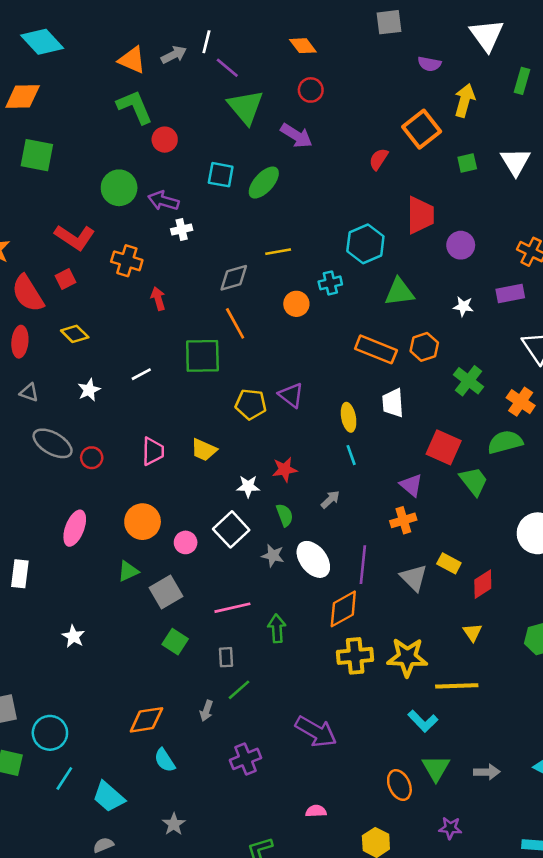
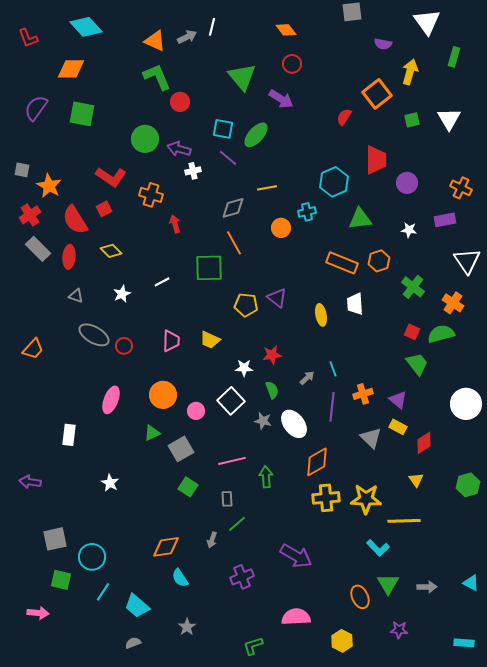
purple line: (227, 68) -> (228, 158), moved
red square: (444, 447) -> (412, 332), moved, size x0.6
cyan line: (351, 455) -> (333, 369), moved
purple triangle: (411, 485) -> (398, 400), moved
purple line: (363, 565) -> (332, 407), moved
pink semicircle: (316, 811) -> (296, 617), size x1.8

